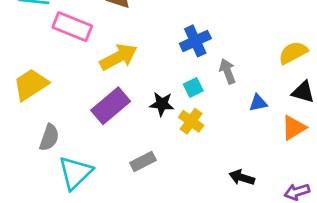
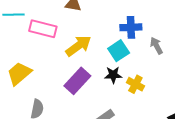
blue cross: (195, 41) -> (131, 27), turned 30
cyan square: (193, 87) -> (119, 51), moved, size x1.5

